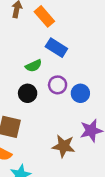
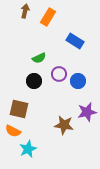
orange rectangle: (44, 16) -> (48, 17), turned 72
blue rectangle: (56, 48) -> (75, 41), moved

